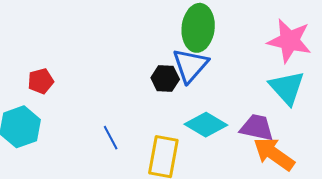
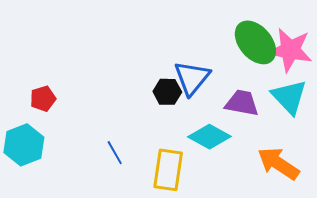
green ellipse: (198, 28) -> (255, 42), moved, turned -45
purple trapezoid: (257, 128) -> (242, 103), moved

